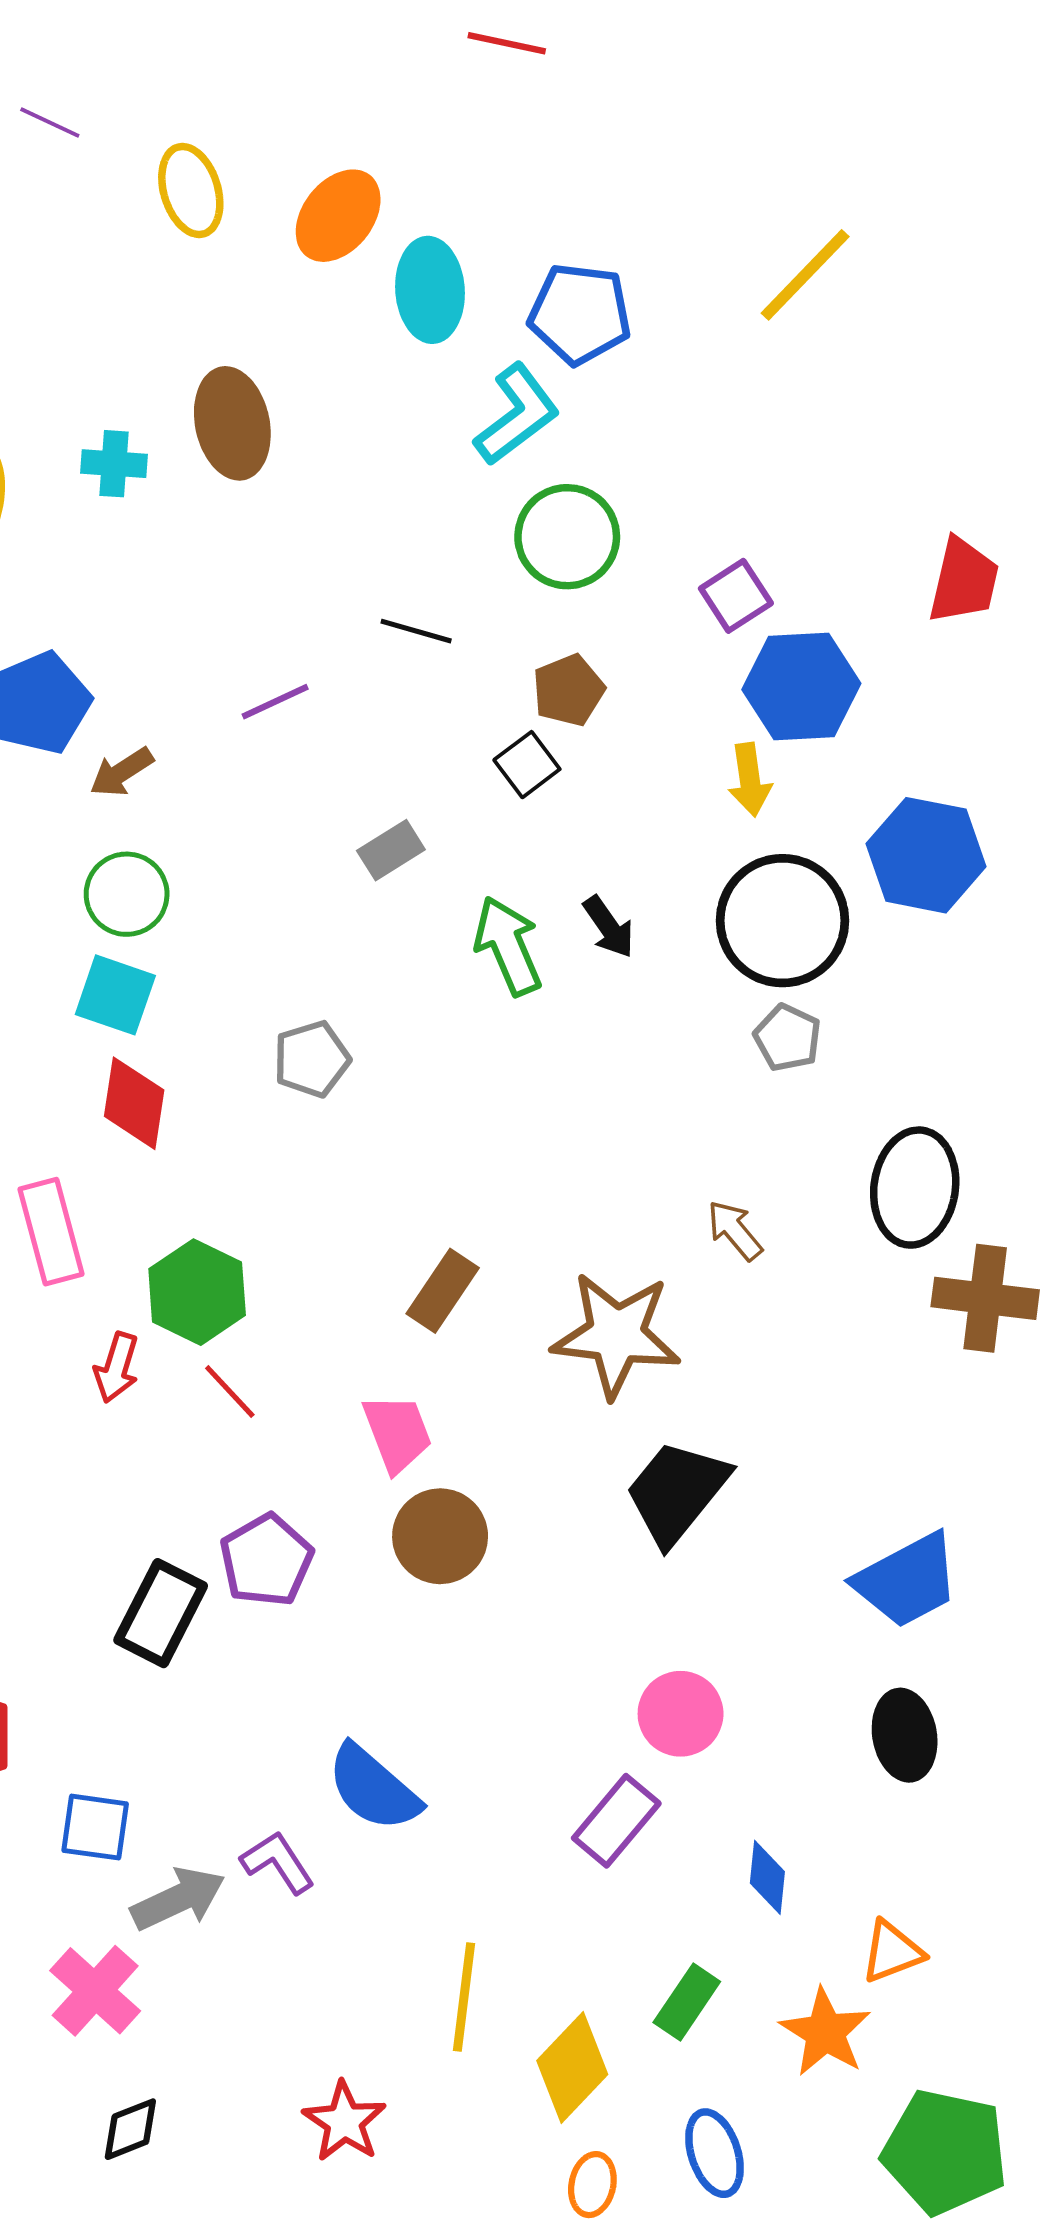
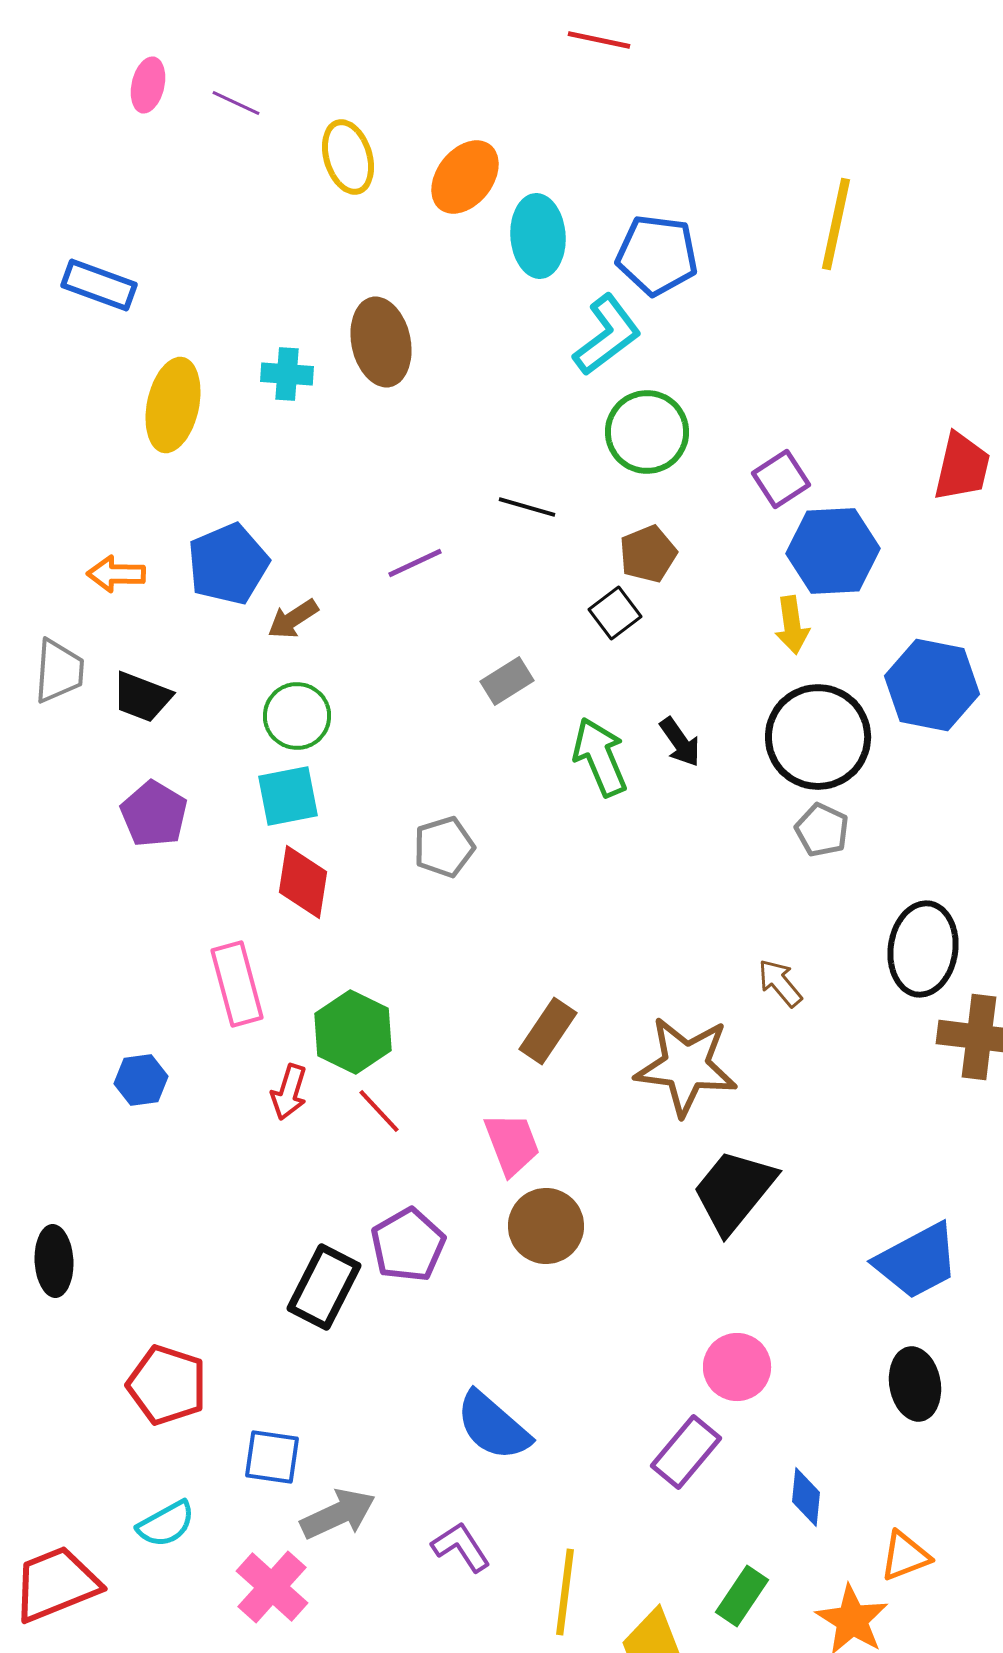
yellow line: (805, 275) -> (836, 224), turned -32
cyan square: (115, 995) -> (288, 796), turned -30
purple L-shape: (278, 1862) -> (461, 1547), moved

